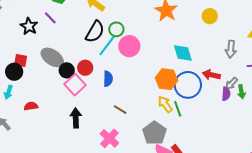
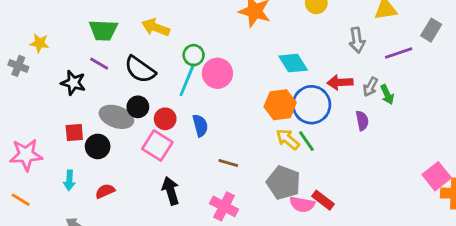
black semicircle: (95, 32) -> (140, 69), moved, turned 110
black circle: (67, 70) -> (138, 107), moved
black circle: (14, 72) -> (98, 146), moved
purple semicircle: (226, 94) -> (362, 121), moved

